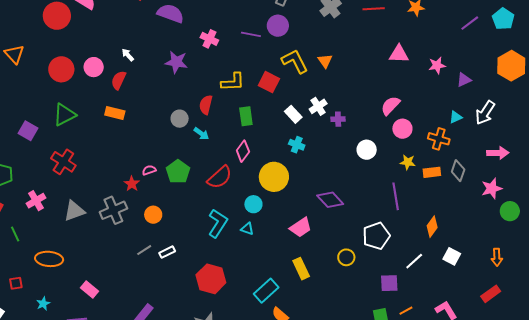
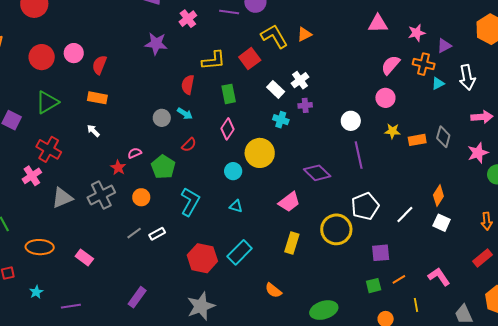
pink cross: (209, 39) -> (188, 19), turned 30
white arrow: (128, 55) -> (93, 131), moved
orange triangle: (325, 61) -> (304, 34), turned 42
red square: (269, 82) -> (250, 59), turned 30
pink semicircle: (390, 106) -> (391, 65), moved
white arrow: (485, 113) -> (467, 77), turned -40
gray circle: (180, 119) -> (162, 118), moved
purple cross: (338, 119) -> (305, 105), moved
orange cross: (439, 139) -> (424, 64), moved
green pentagon: (178, 172) -> (163, 167), moved
red semicircle: (220, 177) -> (189, 145), moved, size x0.6
purple line: (396, 196) -> (359, 155), moved
pink cross: (36, 201) -> (32, 176), moved
cyan circle: (253, 204) -> (233, 171), moved
cyan L-shape: (218, 223) -> (190, 202), moved
orange diamond: (432, 227) -> (438, 196), moved
yellow circle: (346, 257) -> (336, 229), size x1.8
white line: (414, 261) -> (405, 215), moved
yellow rectangle: (301, 269) -> (292, 243), turned 45
pink rectangle: (90, 290) -> (84, 257), moved
cyan rectangle: (266, 291) -> (240, 252), moved

